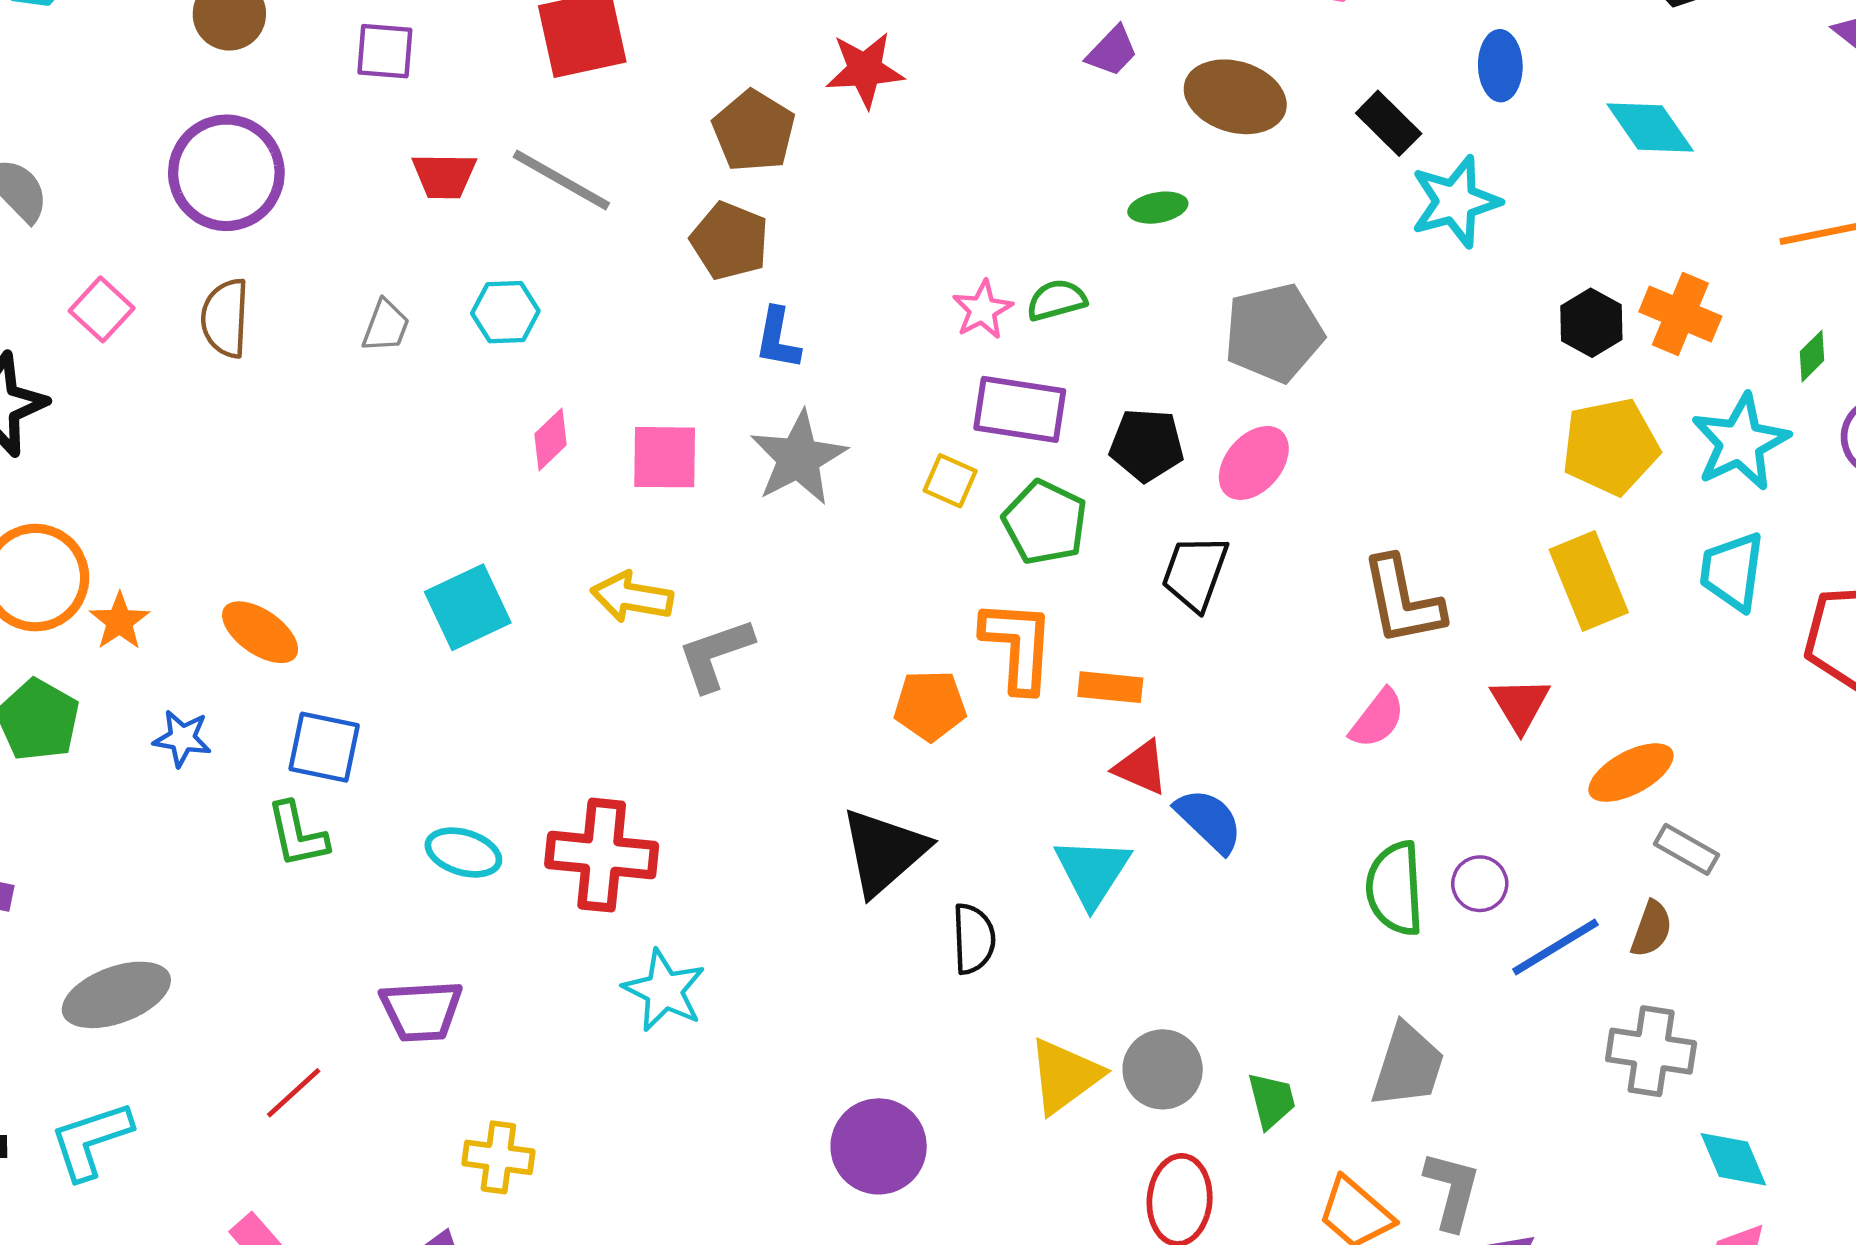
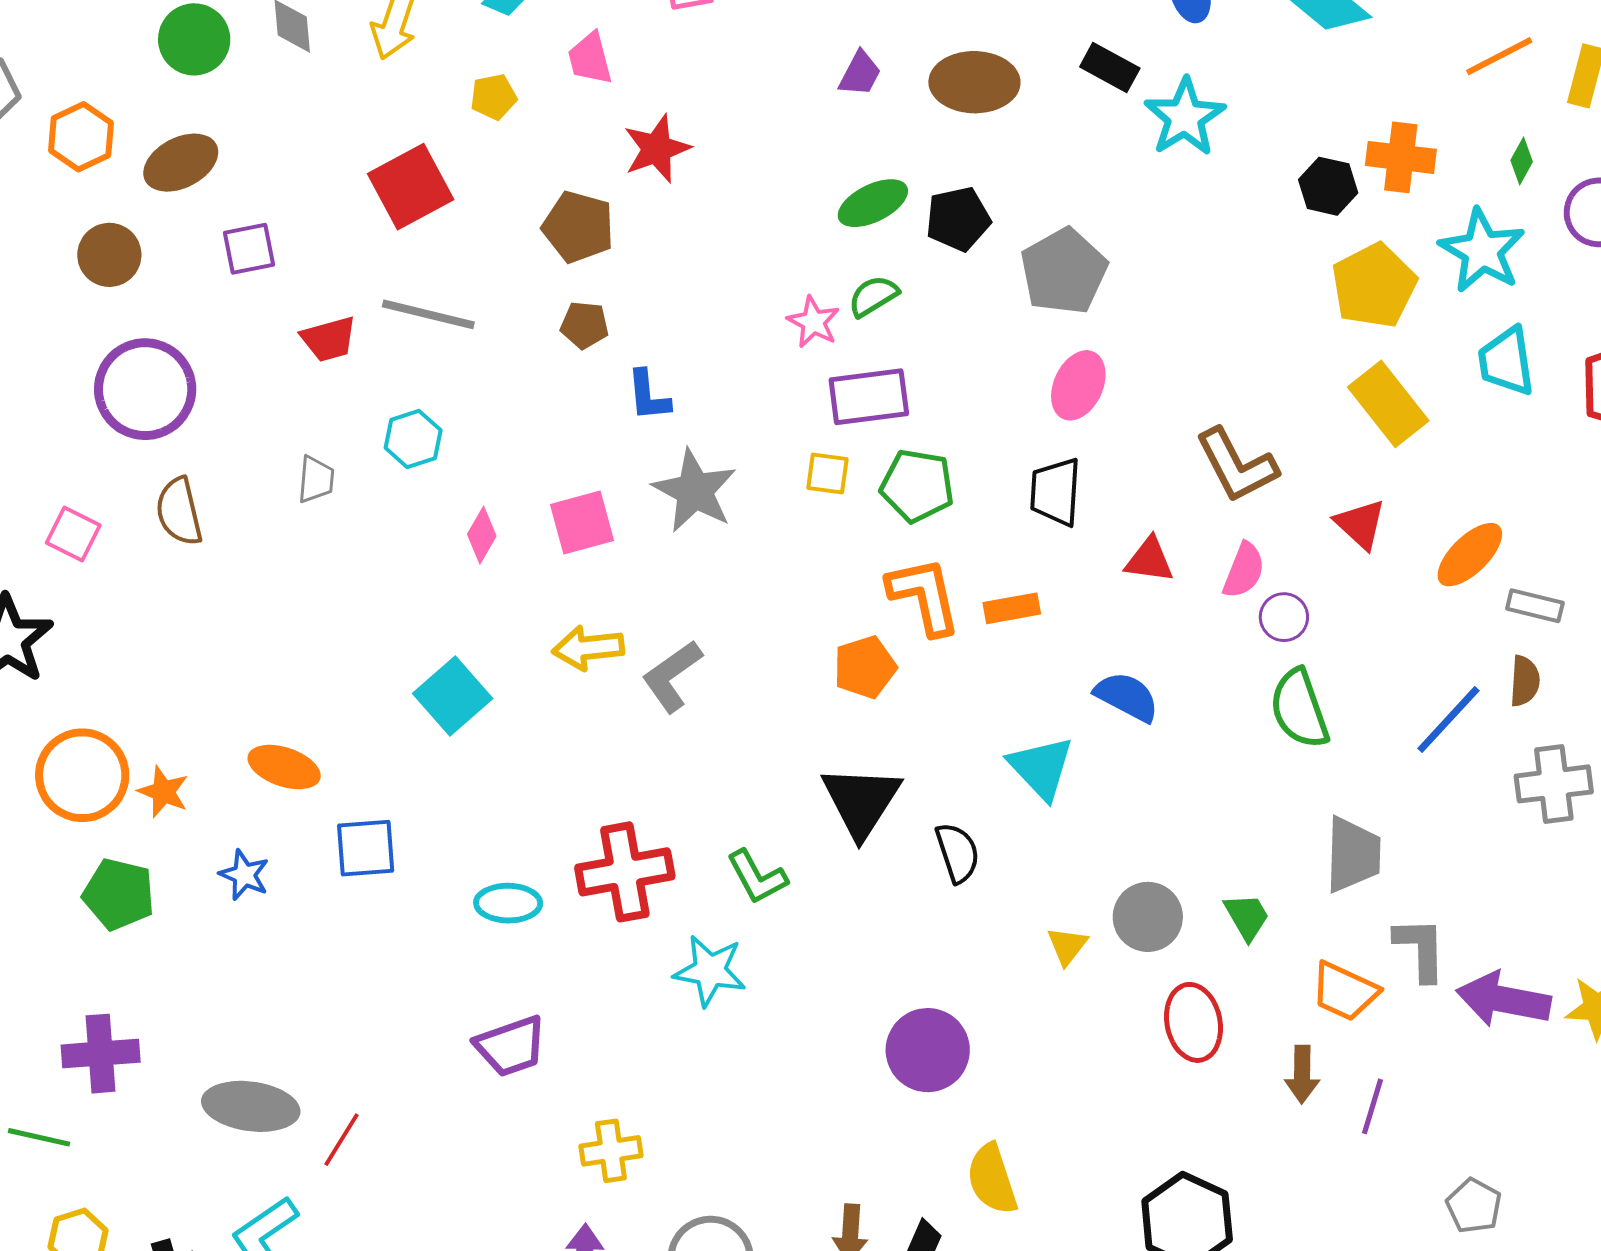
green ellipse: (1158, 208) -> (873, 203), moved, size x1.4
brown pentagon: (730, 241) -> (584, 325), size x0.7
black pentagon: (1147, 445) -> (958, 219), moved
blue star: (182, 738) -> (244, 875), turned 30
red triangle: (1141, 767) -> (1149, 560), moved
green L-shape: (297, 835) -> (757, 877), moved
purple circle: (1480, 884) -> (1284, 617), moved
gray ellipse: (116, 995) -> (251, 1106), turned 44
yellow triangle: (1065, 1076) -> (1067, 946), size x0.6
red line: (294, 1093) -> (342, 1140), moved

